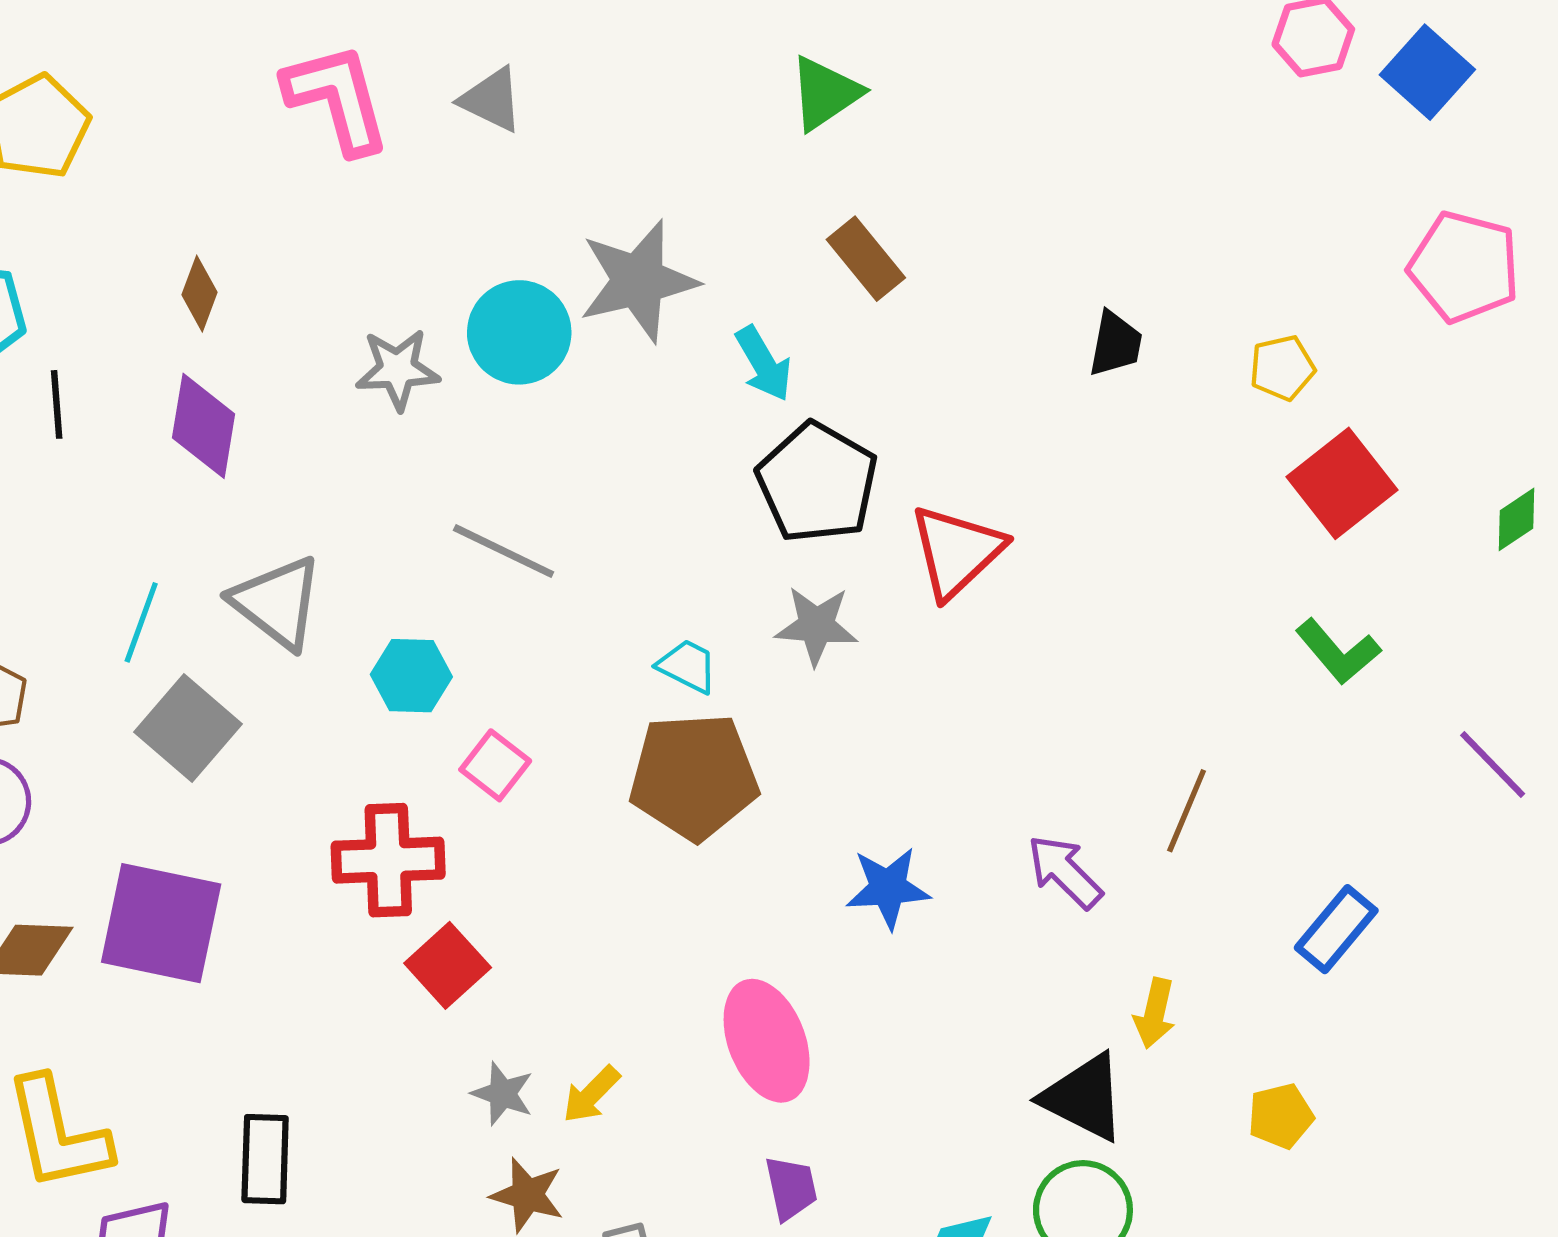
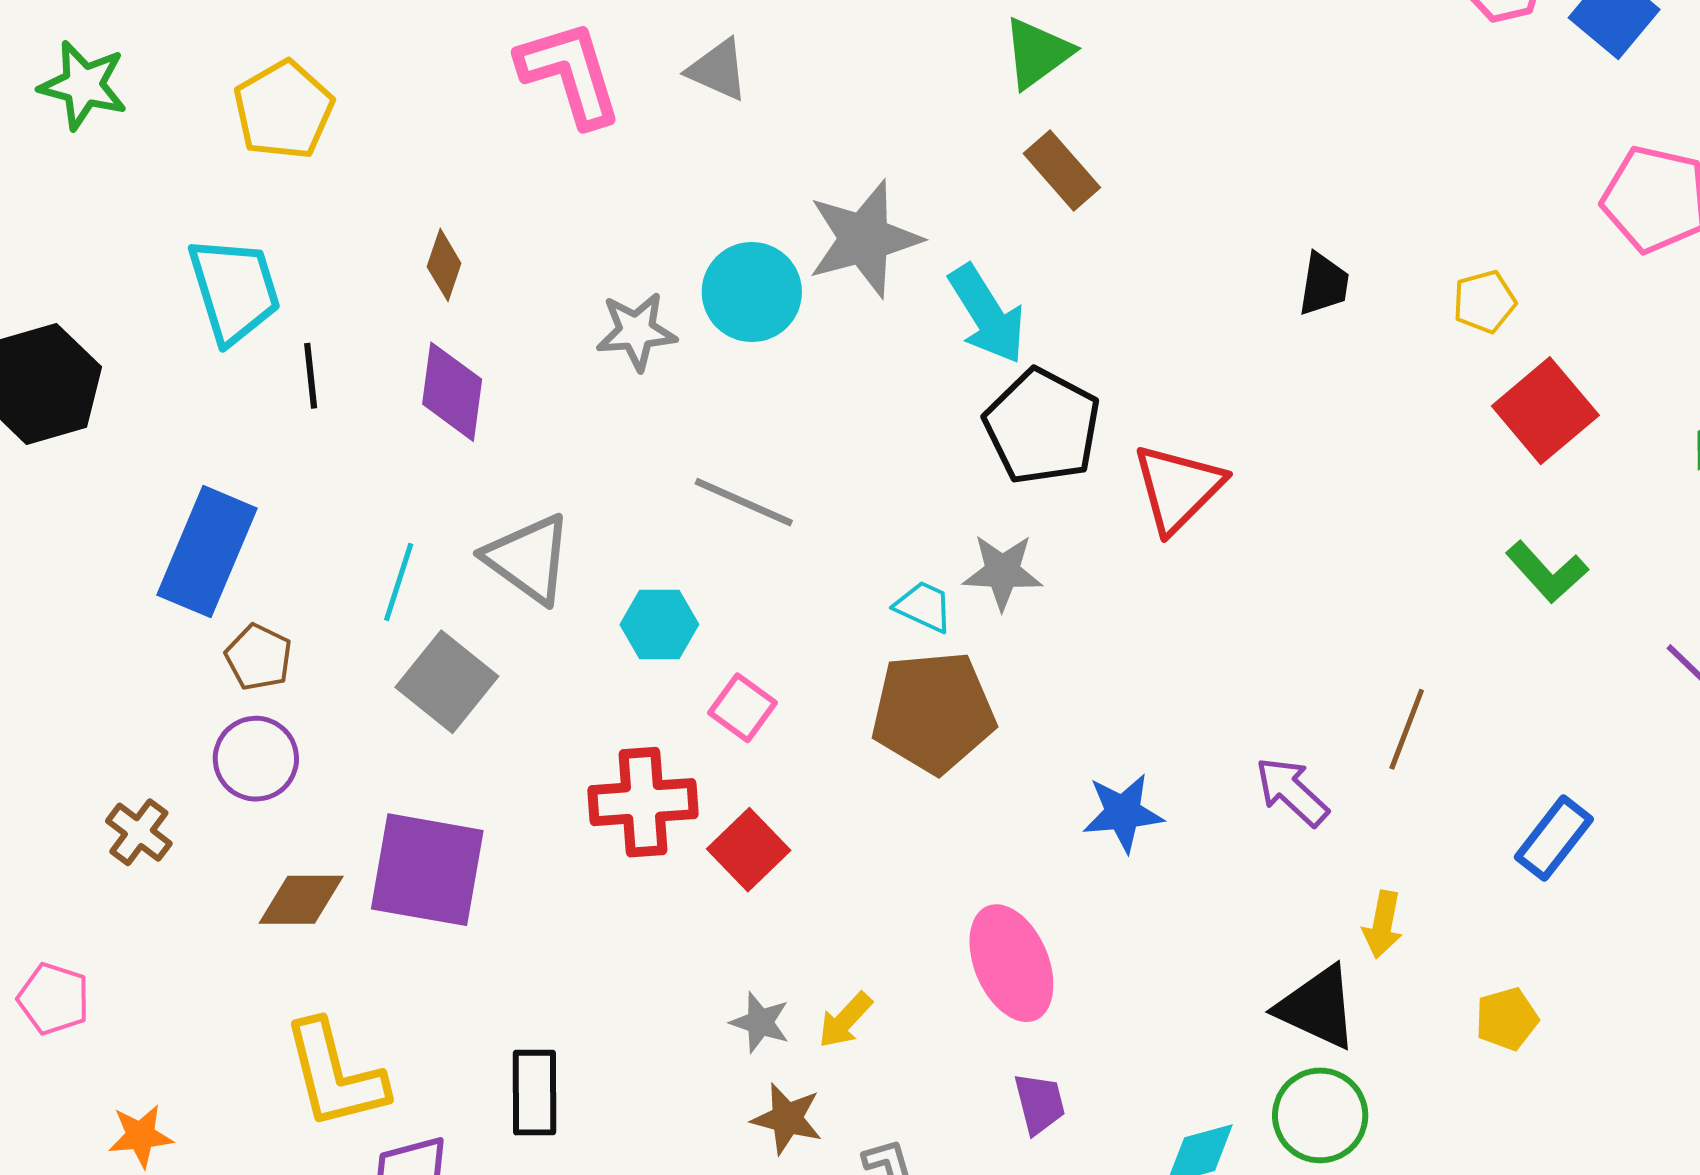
brown rectangle: (866, 259) -> (1062, 171), moved
cyan arrow: (764, 364) -> (987, 314), size x1.4
gray star: (816, 626) -> (1002, 572), moved
red square: (448, 965) -> (749, 850), moved

